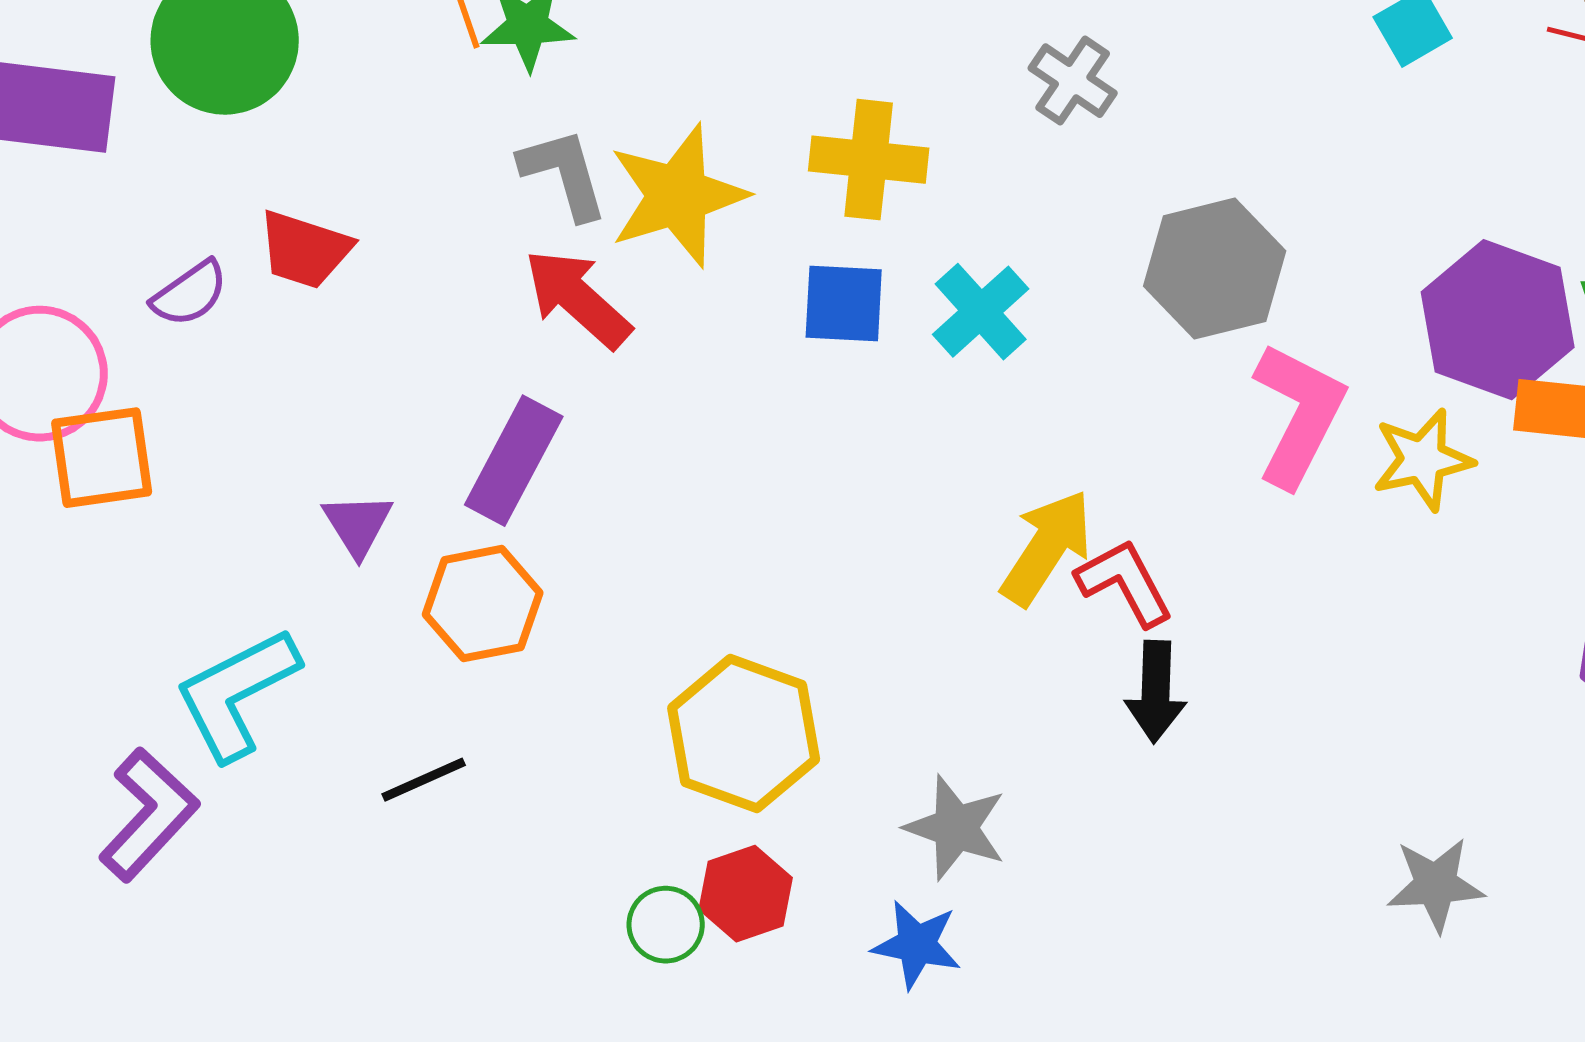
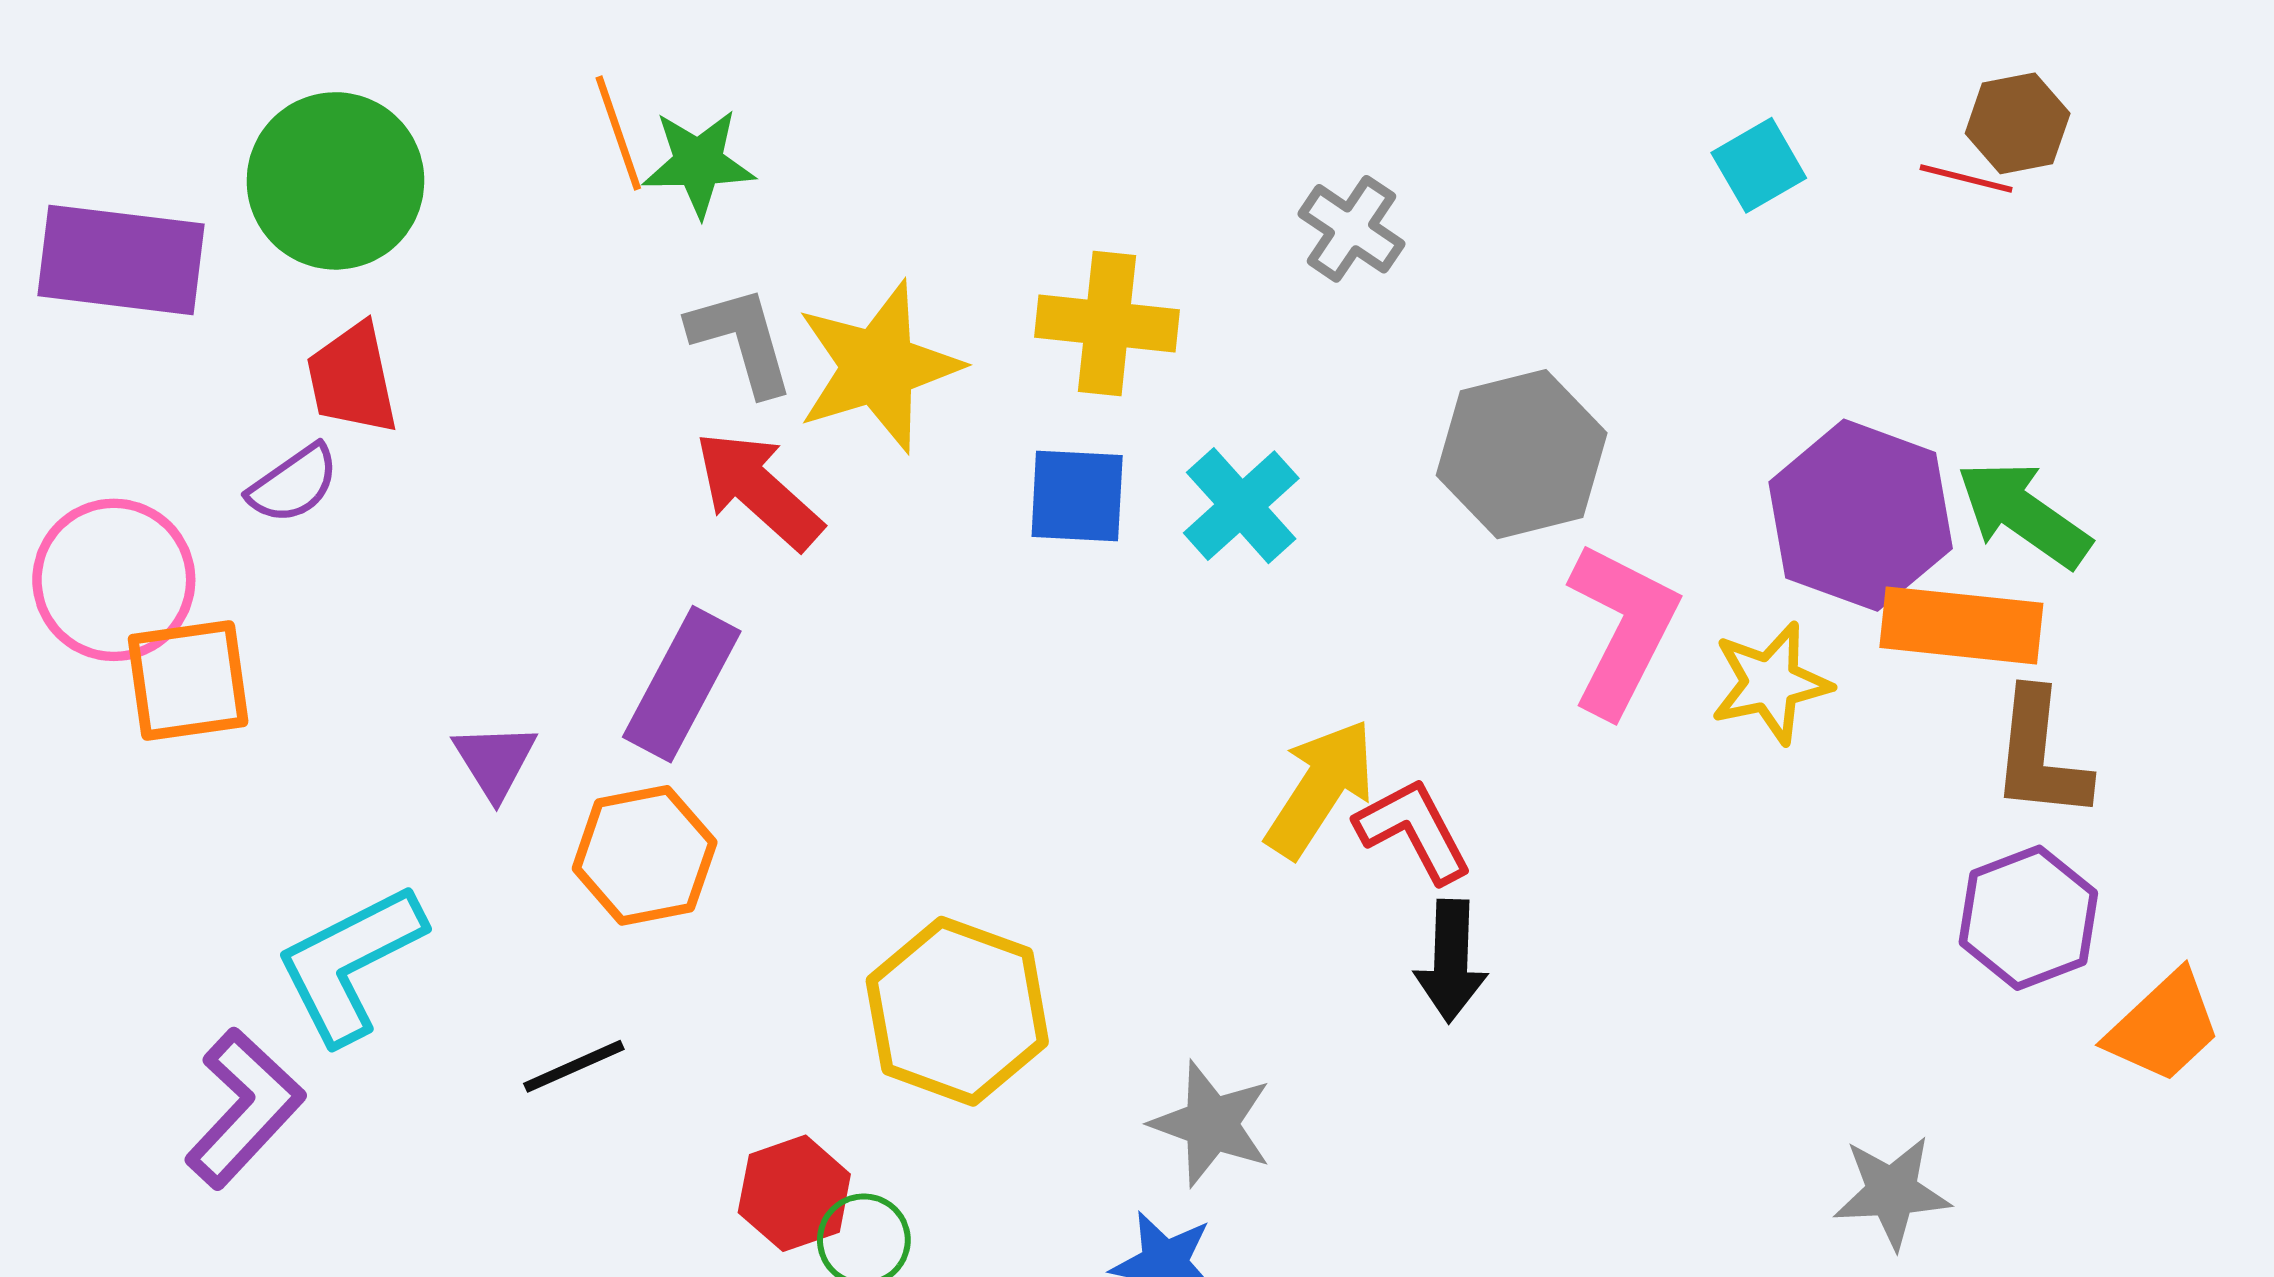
red trapezoid: (305, 250) -> (352, 379), moved, turned 60
gray star: (1436, 885) -> (1892, 1192), moved
red hexagon: (746, 894) -> (794, 1193), moved

